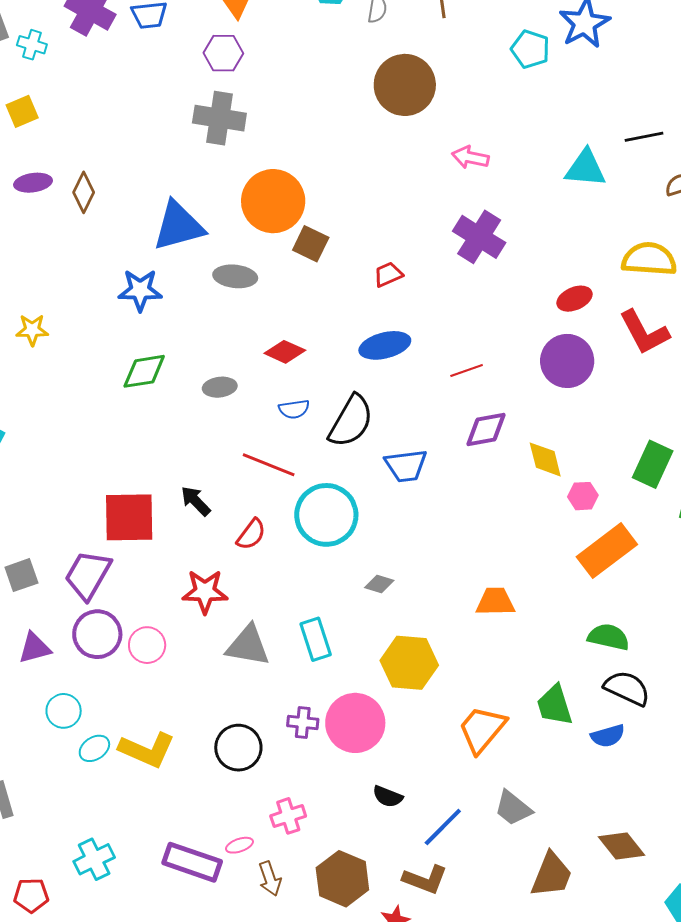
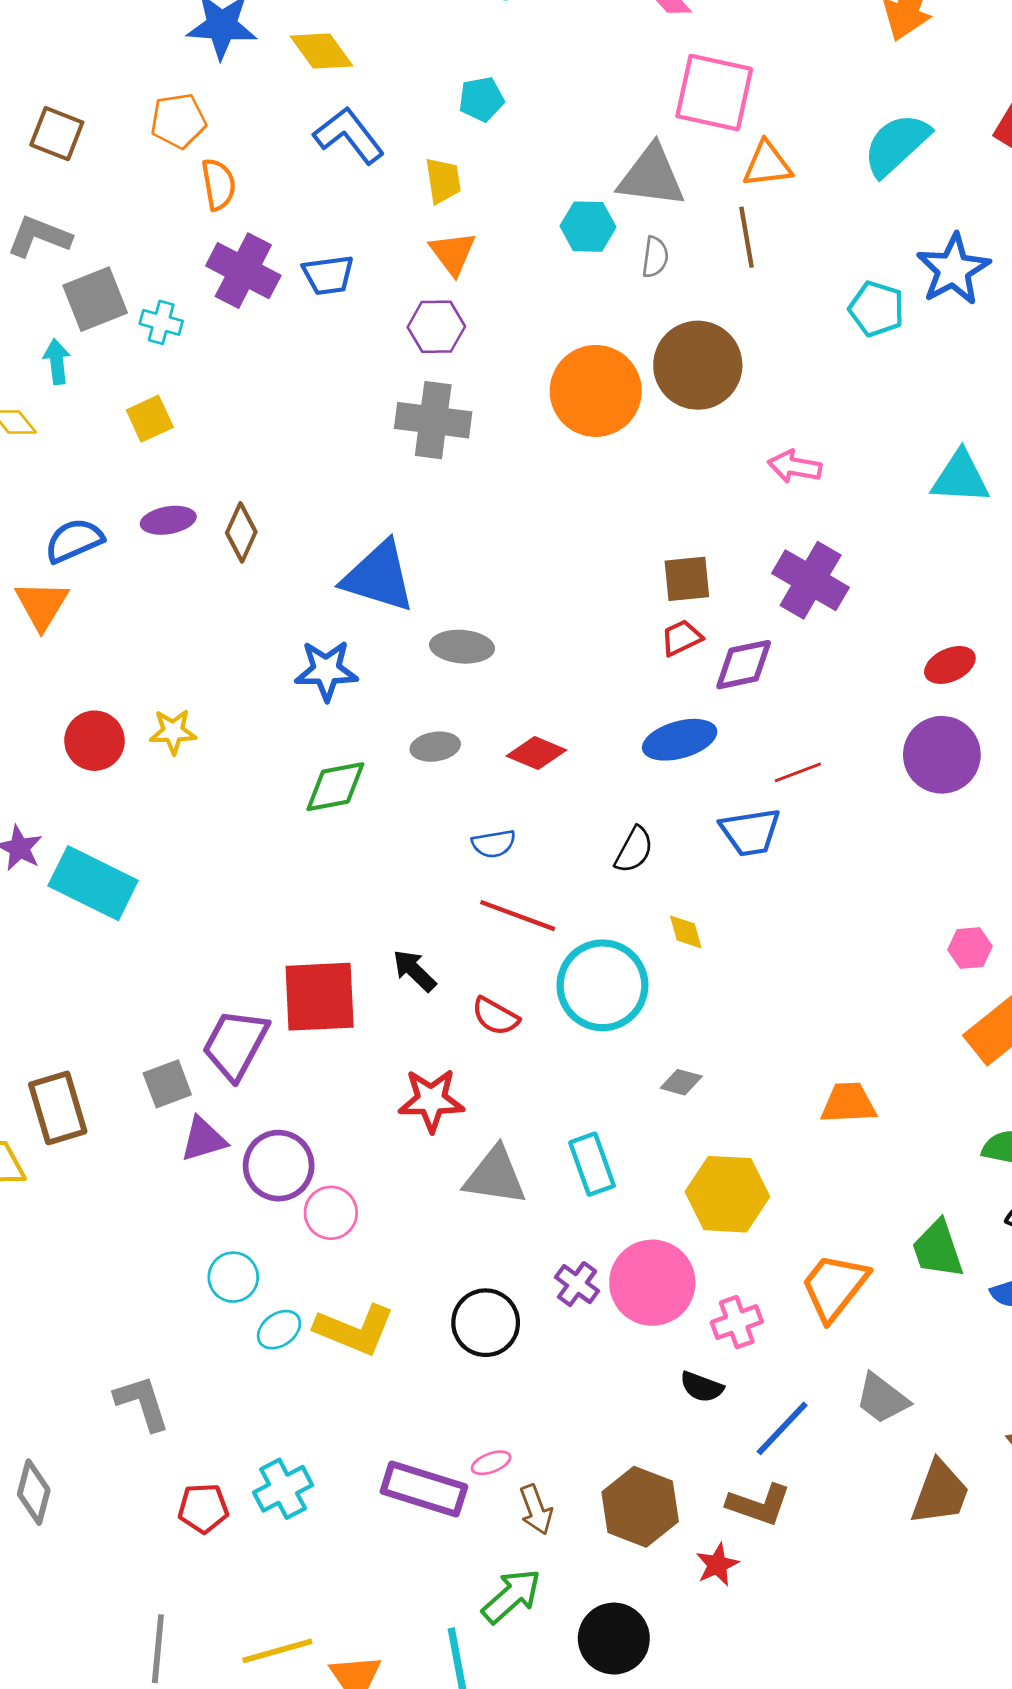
orange circle: (273, 201) -> (596, 391), moved
blue triangle: (178, 226) -> (379, 577), turned 34
brown square: (311, 244) -> (687, 579), moved, turned -30
gray ellipse: (220, 387) -> (435, 747), moved
blue semicircle: (294, 409) -> (494, 844), moved
black semicircle: (351, 421) -> (634, 850), size x0.6
purple diamond: (486, 430) -> (744, 665), moved
yellow diamond: (545, 459) -> (686, 932), moved, size x0.7
blue trapezoid: (406, 466) -> (750, 832), moved
red semicircle: (251, 534) -> (495, 1016), turned 84
purple trapezoid: (88, 575) -> (235, 1044), moved
pink circle: (147, 645) -> (331, 1213), moved
purple triangle: (35, 648) -> (203, 1139), moved
purple cross: (303, 722) -> (577, 1284), turned 32
pink cross: (288, 816) -> (737, 1322), moved
red pentagon: (31, 895) -> (203, 1508), moved

